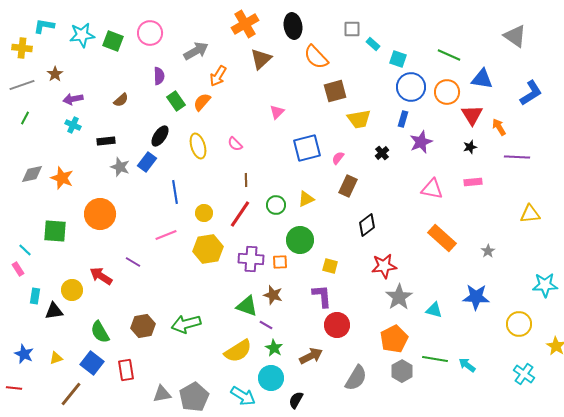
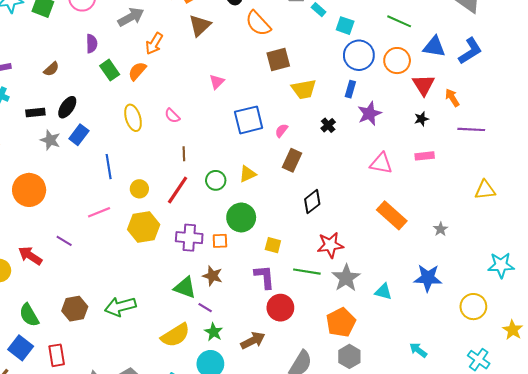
blue L-shape: (531, 93) -> (470, 51), moved
black ellipse: (160, 136) -> (67, 107), moved
green line: (435, 359) -> (307, 272), moved

